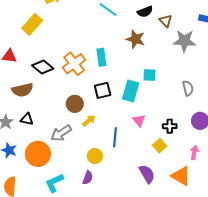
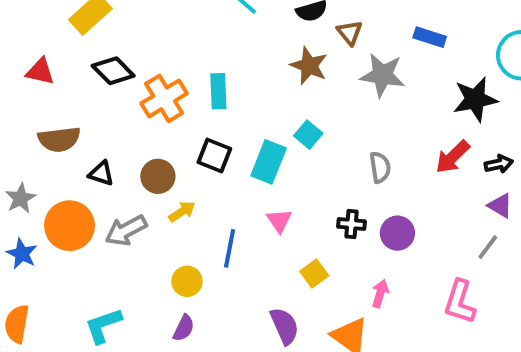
brown star: (135, 39) -> (309, 66), moved
black diamond: (43, 67) -> (113, 71), moved
cyan square: (150, 75) -> (308, 135), turned 32
black square: (103, 90) -> (214, 155), turned 30
black triangle: (27, 119) -> (101, 173), moved
black cross: (170, 126) -> (352, 224), moved
orange circle: (38, 154) -> (70, 226), moved
purple semicircle: (88, 178) -> (184, 328), moved

